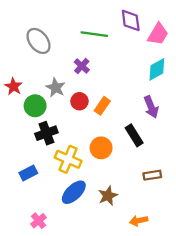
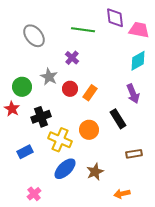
pink trapezoid: (158, 34) -> (139, 30), turned -110
red star: (13, 86) -> (12, 109), moved
green circle: (35, 106) -> (22, 87), moved

